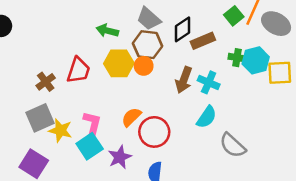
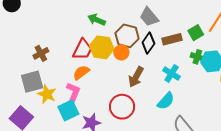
green square: (234, 16) -> (196, 33), moved
gray trapezoid: (149, 19) -> (149, 17), moved
black diamond: (183, 29) -> (148, 43), moved, turned -30
red trapezoid: (78, 70) -> (82, 49), moved
brown arrow: (184, 80) -> (136, 77), moved
orange semicircle: (131, 117) -> (81, 72), moved

